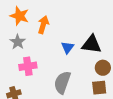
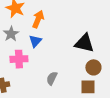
blue triangle: (67, 48) -> (35, 41), moved
gray semicircle: (62, 82) -> (52, 78), size x0.6

